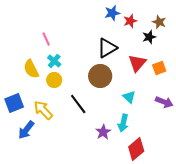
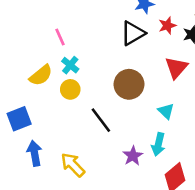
red star: (130, 21) -> (167, 26), moved
black triangle: (107, 48) -> (133, 33), moved
yellow semicircle: (31, 69) -> (41, 75), turned -102
yellow arrow: (43, 110) -> (73, 165), moved
blue arrow: (26, 130) -> (34, 153), turned 132

